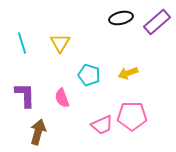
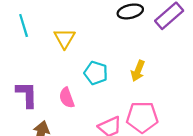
cyan line: (22, 43) -> (24, 25), moved
yellow arrow: (128, 73) -> (138, 71), turned -48

